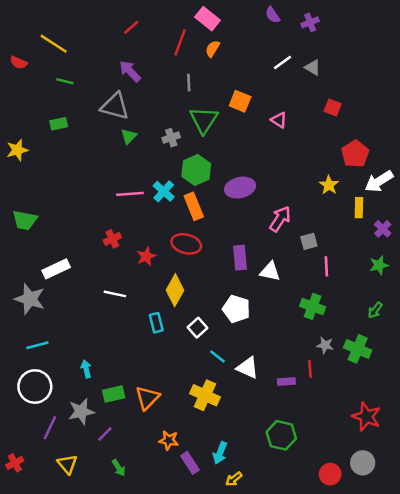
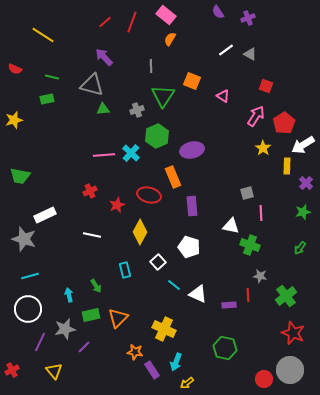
red line: (180, 42) -> (132, 22), moved
red semicircle: (19, 62) -> (15, 69), moved
green line: (65, 81) -> (52, 77), moved
green triangle: (129, 136) -> (103, 109), turned 40
orange rectangle: (194, 206) -> (173, 177), moved
pink arrow: (280, 219) -> (256, 116), moved
white triangle: (270, 271) -> (231, 226), moved
cyan rectangle: (156, 323) -> (125, 270), moved
green cross: (358, 349) -> (286, 296), moved, turned 30
yellow cross: (205, 395) -> (164, 329), moved
gray circle: (363, 463) -> (290, 370), size x1.4
green arrow: (119, 468) -> (96, 286), moved

